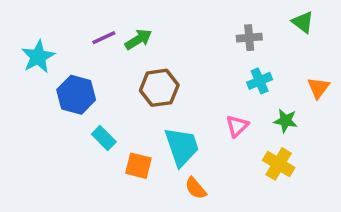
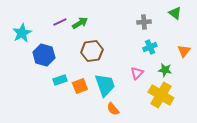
cyan rectangle: (104, 138) -> (60, 80), turned -64
yellow cross: (279, 164) -> (161, 95), size x1.4
orange square: (138, 166) -> (80, 86), moved, turned -35

